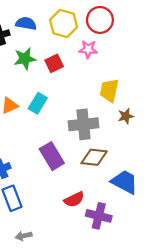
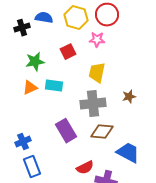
green star: (25, 59) -> (35, 62), moved
yellow trapezoid: (109, 90) -> (97, 73), moved
cyan rectangle: (38, 103) -> (54, 86), turned 66

